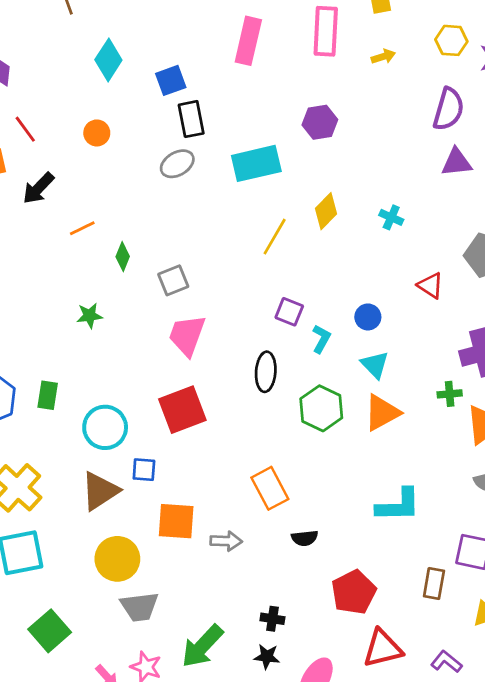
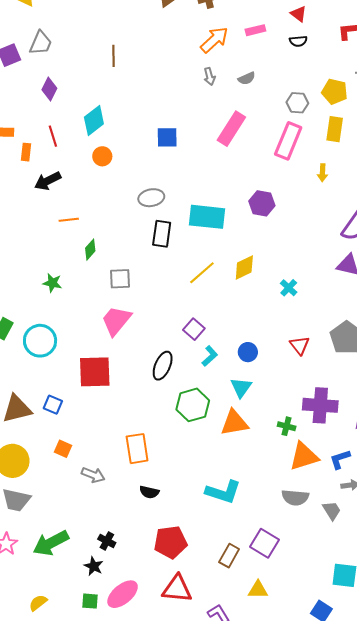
yellow arrow: (383, 57) -> (323, 173), turned 90
cyan diamond: (108, 60) -> (94, 120), moved
black rectangle: (191, 119) -> (162, 234), moved
cyan circle: (105, 427) -> (40, 341), moved
orange square: (176, 521) -> (63, 449), size x0.6

